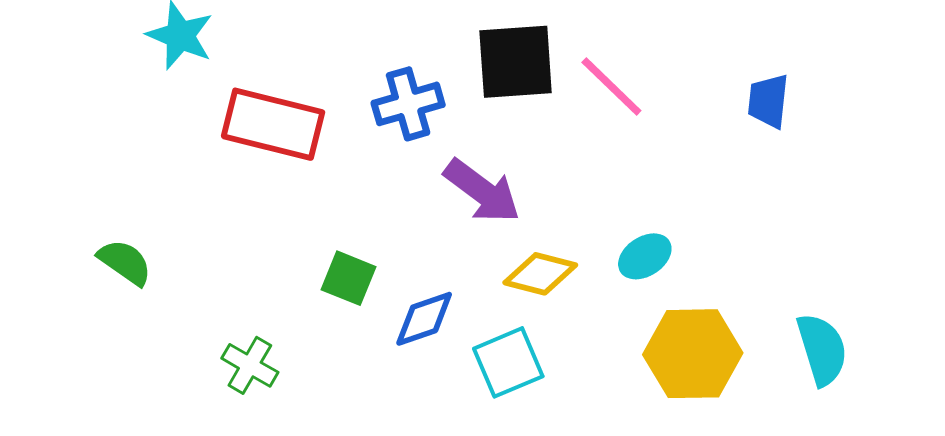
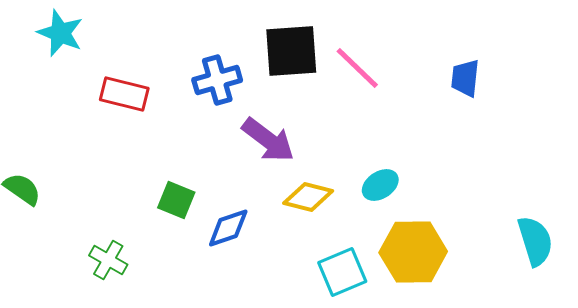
red rectangle: (273, 124) -> (124, 94), size x0.7
cyan semicircle: (822, 349) -> (535, 241), moved
cyan square: (508, 362) -> (342, 272), moved

